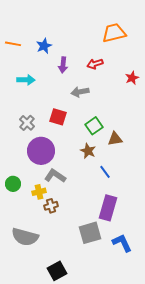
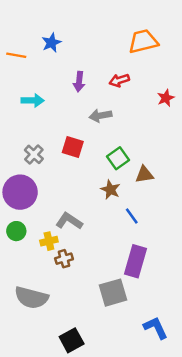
blue star: (44, 46) -> (51, 43), moved
purple circle: (41, 151) -> (20, 192), moved
blue L-shape: (122, 243) -> (156, 328), moved

